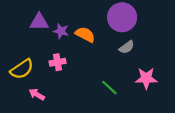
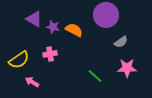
purple triangle: (39, 22) -> (34, 19), turned 30
gray semicircle: (127, 47) -> (121, 42), moved

